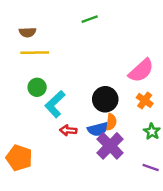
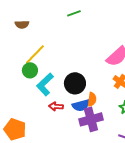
yellow line: (35, 53) -> (35, 54), moved, turned -45
black circle: (105, 99) -> (75, 83), moved
purple cross: (110, 146) -> (91, 119), turned 30

